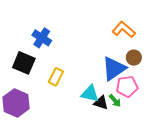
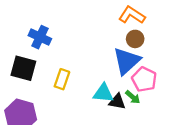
brown circle: (134, 58) -> (135, 39), moved
pink pentagon: (127, 87) -> (144, 79), turned -30

